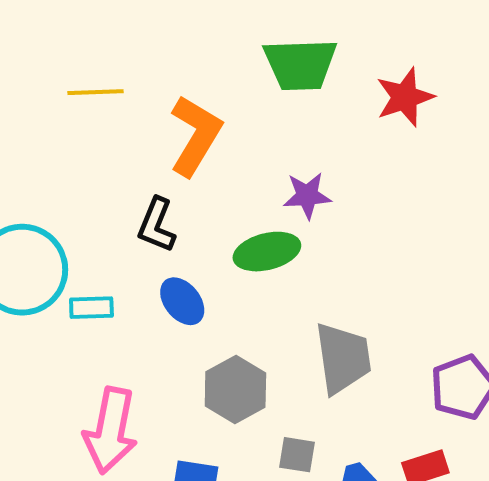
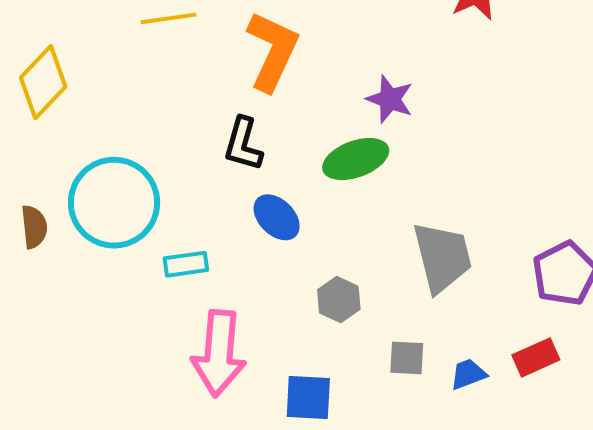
purple star: (307, 196) -> (390, 99), turned 30
cyan rectangle: (91, 308) -> (186, 264), moved
gray hexagon: (235, 389) -> (339, 300), size x0.7

